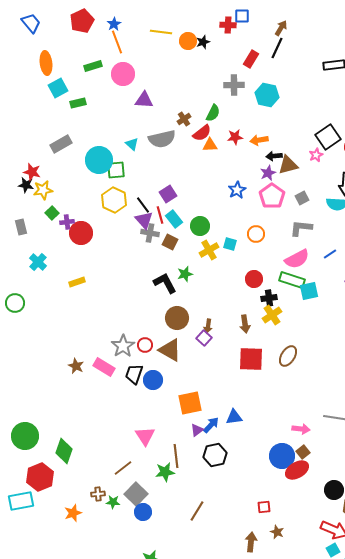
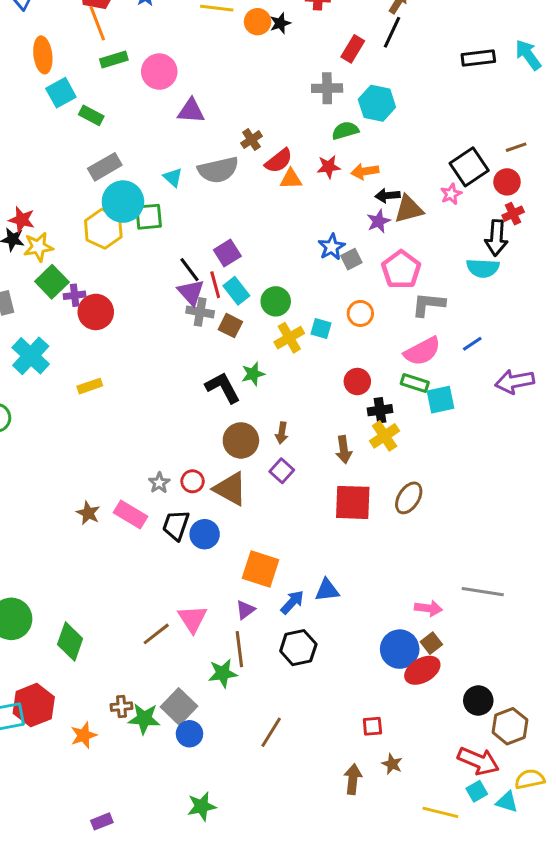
orange line: (117, 42) -> (97, 23), moved
green rectangle: (78, 103) -> (91, 115), turned 42
green semicircle: (213, 113) -> (345, 131), moved, turned -132
gray rectangle: (61, 144) -> (105, 167), moved
pink pentagon: (272, 196) -> (401, 270), moved
gray square: (302, 198) -> (351, 259), moved
yellow hexagon: (114, 200) -> (103, 229), moved
green square: (52, 213) -> (52, 282), size x1.5
cyan cross: (38, 262) -> (31, 356), size x1.4
green rectangle: (292, 280) -> (415, 383), size x0.7
brown arrow: (208, 326) -> (282, 433), moved
gray star: (123, 346) -> (159, 483), size x0.6
orange square: (190, 403) -> (261, 569), turned 30
purple triangle: (197, 430) -> (245, 610), moved
brown line: (123, 468) -> (156, 634), moved
red hexagon: (40, 477) -> (34, 705), moved
green star: (113, 502) -> (144, 719), size x1.5

